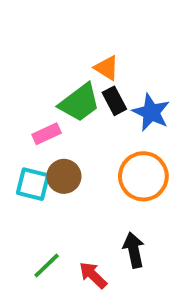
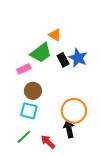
black rectangle: (114, 101) -> (63, 60), moved
orange circle: (143, 176) -> (74, 111), moved
cyan square: (33, 184) -> (29, 111), moved

